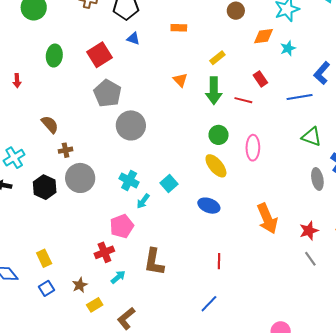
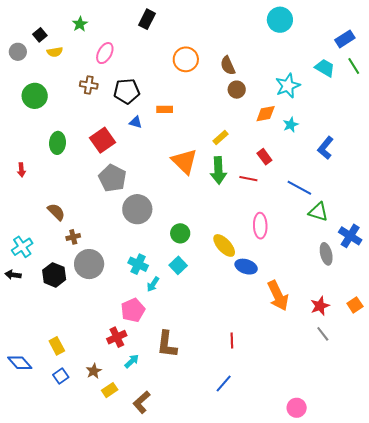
orange rectangle: (179, 28) -> (165, 109), moved
orange triangle: (180, 80) -> (184, 161), size x1.8
blue line: (300, 97) -> (299, 188), moved, turned 40
green circle: (219, 135) -> (180, 233), moved
blue ellipse: (209, 206) -> (246, 267), moved

